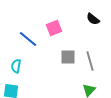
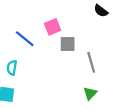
black semicircle: (93, 19) -> (101, 11), moved
gray square: (68, 57) -> (68, 44), moved

